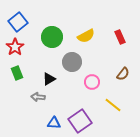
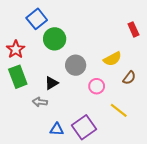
blue square: (18, 22) -> (37, 19), moved
yellow semicircle: (86, 36) -> (112, 59), moved
red rectangle: (120, 37) -> (133, 29), moved
green rectangle: (17, 73) -> (18, 77), size x1.5

